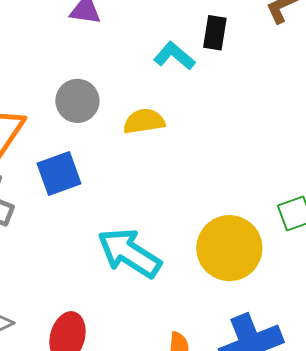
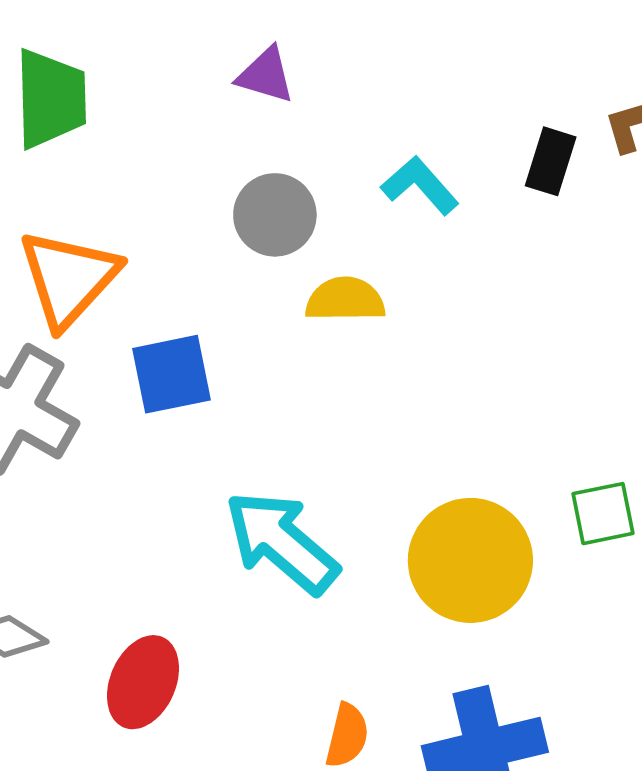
black rectangle: (215, 33) -> (551, 161), moved
gray circle: (77, 101) -> (275, 215), moved

